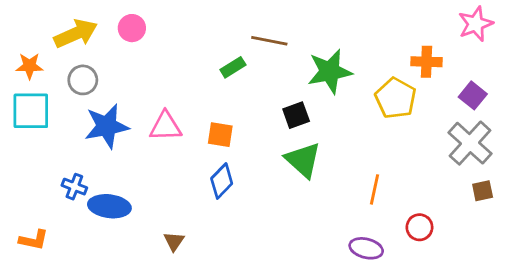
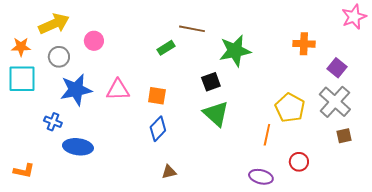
pink star: (476, 24) -> (354, 17), moved
pink circle: (132, 28) -> (94, 41), moved
yellow pentagon: (396, 98) -> (290, 108), moved
blue cross: (74, 187) -> (53, 122), moved
brown triangle: (174, 241) -> (169, 172), moved, turned 42

